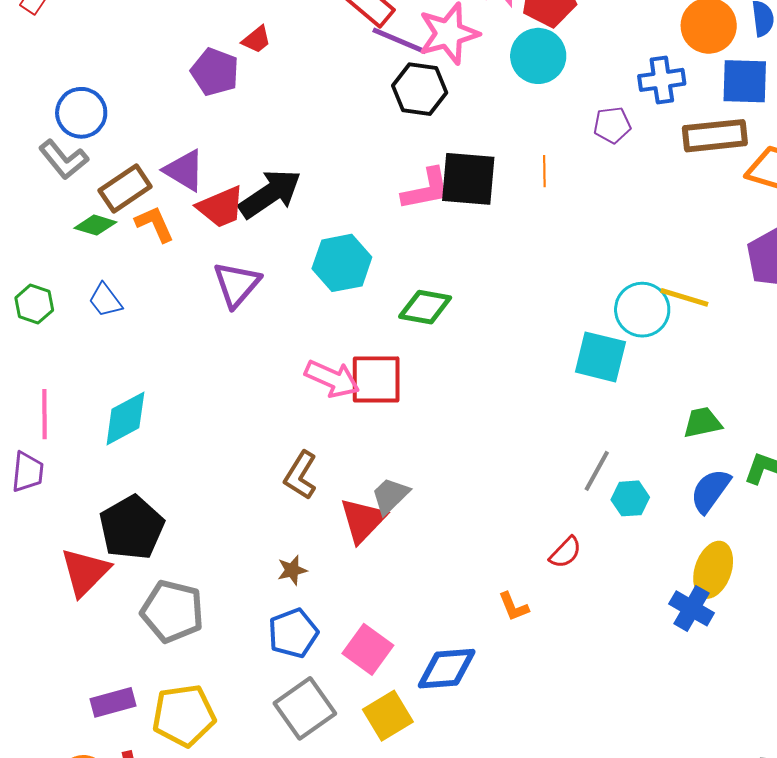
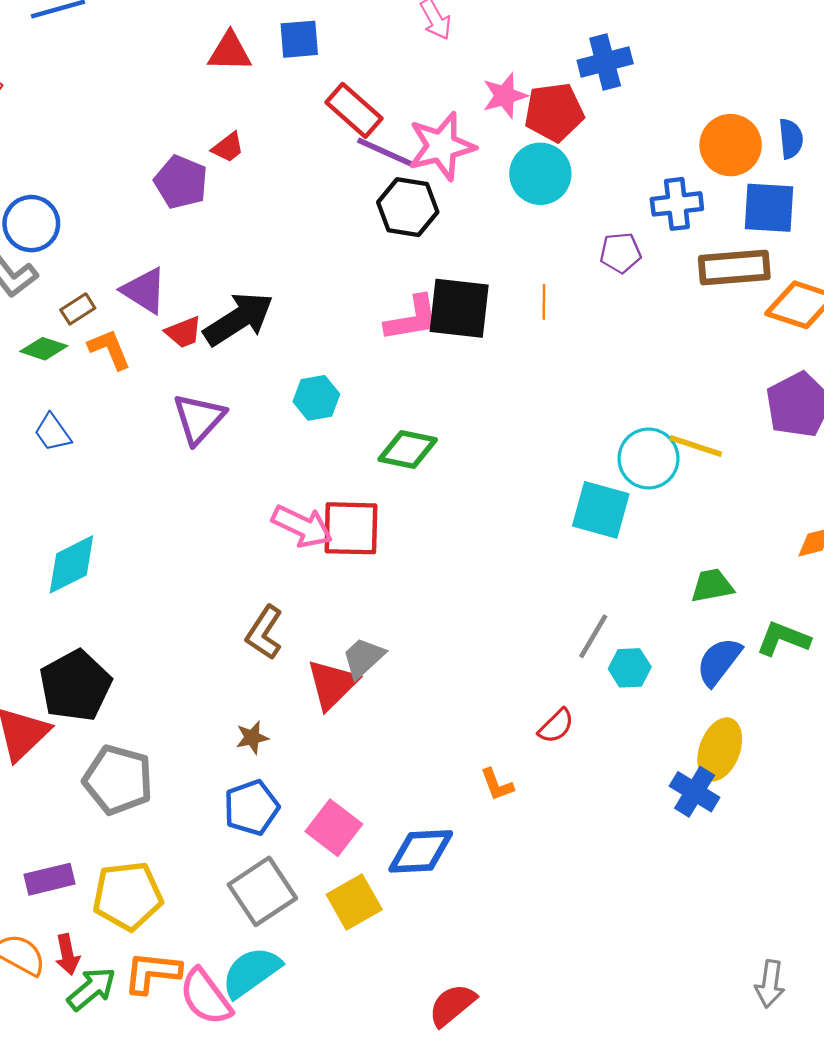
brown rectangle: (125, 188) -> (78, 309), size x0.6
red trapezoid: (221, 207) -> (184, 332), size x0.7
cyan hexagon: (342, 263) -> (316, 398), size x0.7

